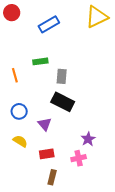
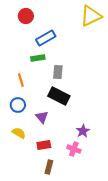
red circle: (12, 13) -> (26, 16), moved
blue rectangle: (49, 24) -> (46, 38), moved
orange line: (15, 75) -> (21, 80), moved
pink cross: (79, 158) -> (74, 149), turned 32

